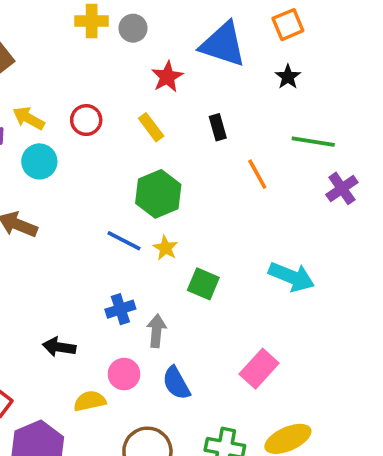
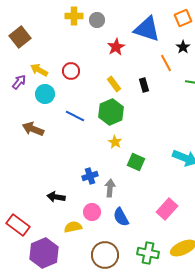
yellow rectangle: (151, 127) -> (114, 84), moved
black rectangle: (218, 127) -> (144, 85), moved
orange line: (257, 174) -> (166, 63), moved
blue line: (124, 241) -> (75, 116), moved

